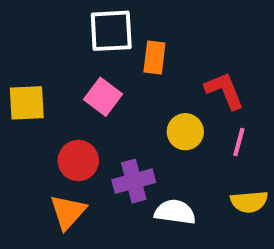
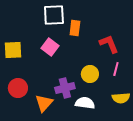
yellow circle: (185, 132) -> (90, 74), moved
red circle: (78, 161) -> (18, 88), moved
orange triangle: (68, 212) -> (44, 103), moved

